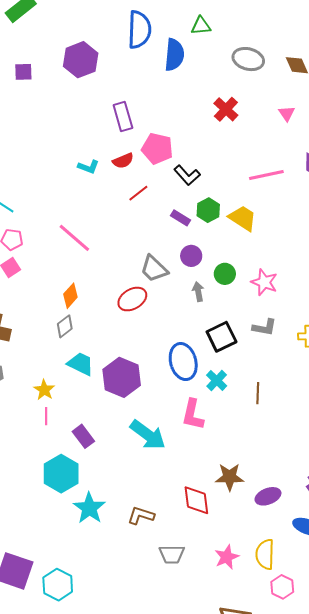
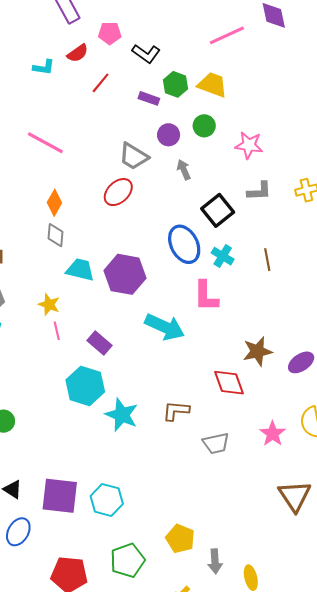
pink pentagon: (157, 149) -> (110, 33), size x0.7
green circle: (225, 274) -> (204, 126), moved
gray diamond: (65, 326) -> (56, 235), turned -35

